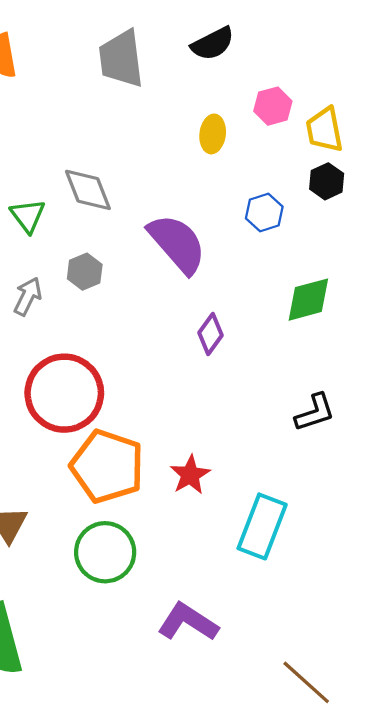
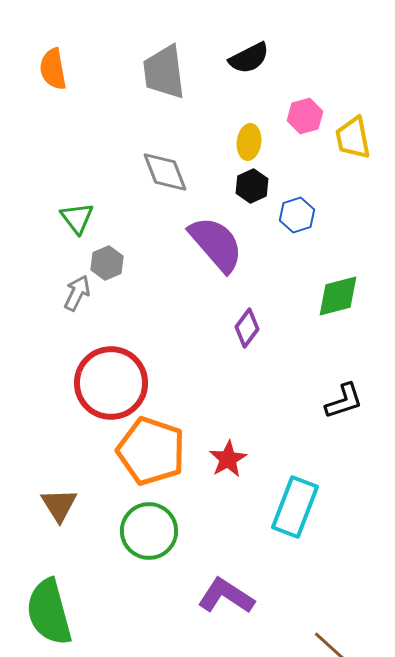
black hexagon: (327, 181) -> (252, 186), moved
gray diamond: (88, 190) -> (165, 172), moved
gray hexagon: (85, 272) -> (107, 263), moved

